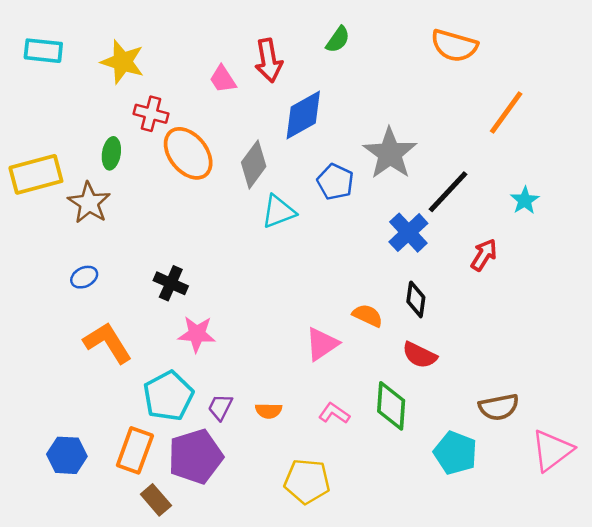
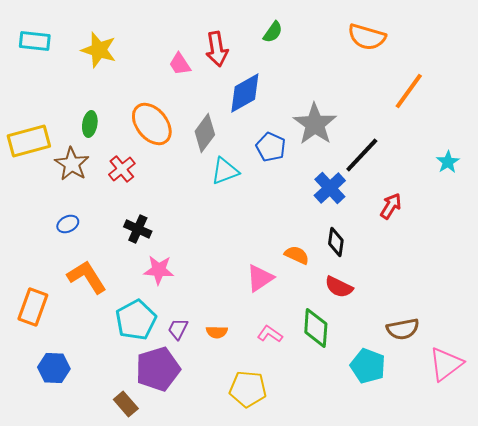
red cross: (151, 114) -> (122, 169), moved, turned 36
cyan star: (525, 200) -> (448, 162), moved
orange rectangle: (135, 450) -> (33, 307), moved

